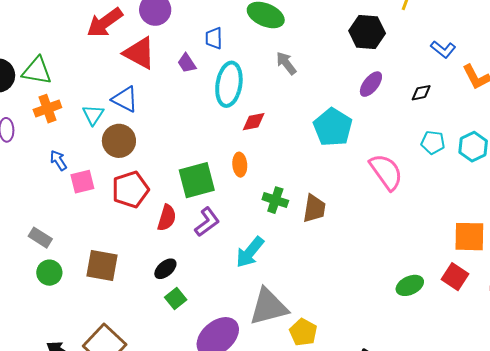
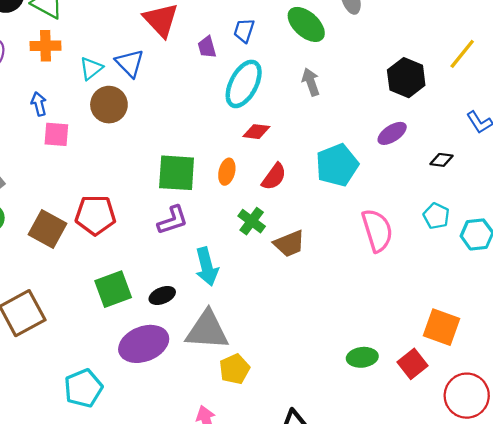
red pentagon: (130, 190) -> (95, 215), moved
brown trapezoid: (314, 209) -> (289, 244), turned 40
red semicircle: (167, 218) -> (274, 177), moved
cyan arrow: (250, 252) -> (207, 267), turned -72
black ellipse: (165, 269) -> (162, 295), moved
green square: (176, 298) -> (113, 289), size x1.6

